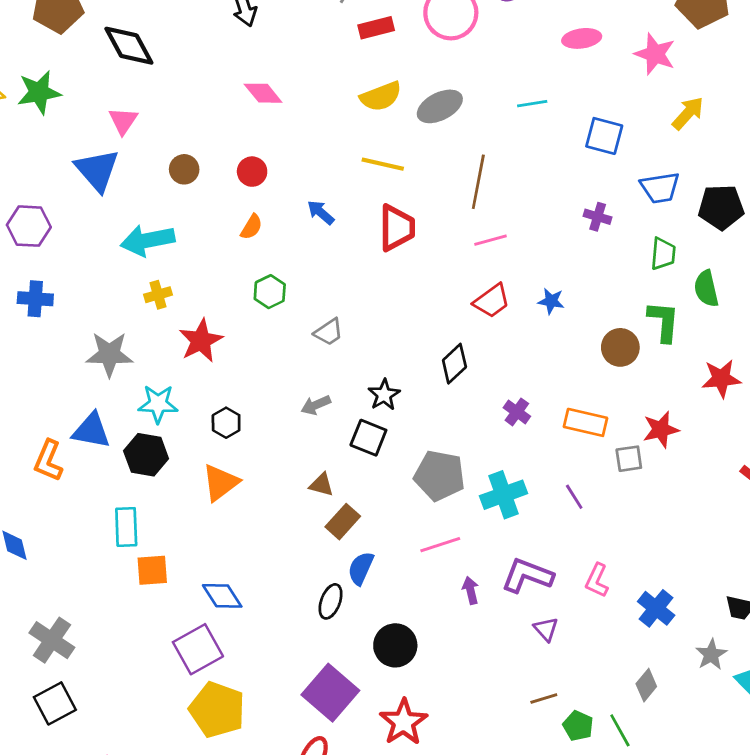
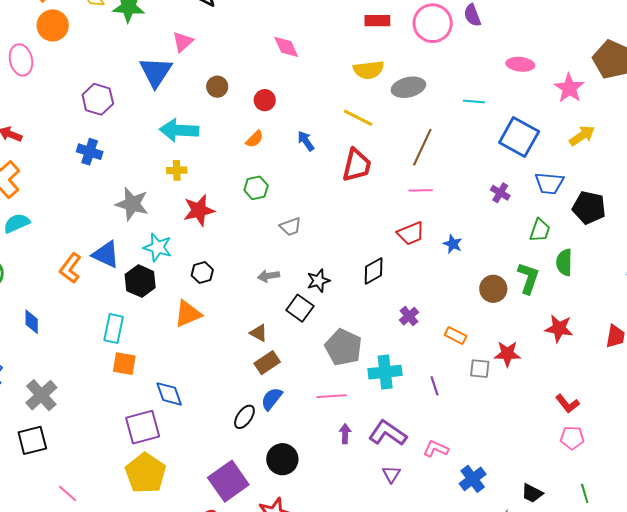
blue square: (604, 136) -> (519, 137), size x1.4
orange rectangle: (586, 422) -> (456, 336), size x0.7
pink L-shape: (597, 580) -> (436, 449), turned 75

